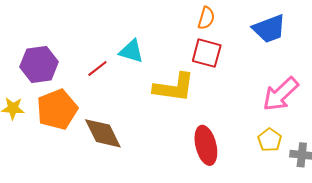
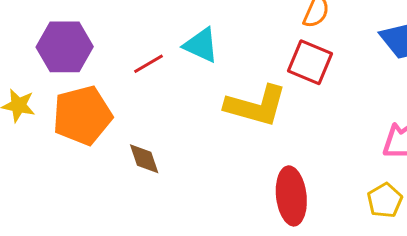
brown diamond: (103, 133) -> (144, 159), size x0.6

